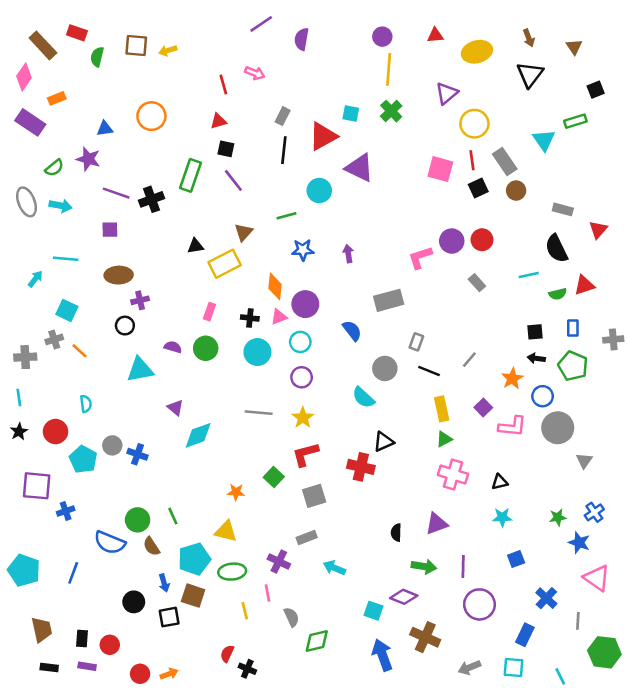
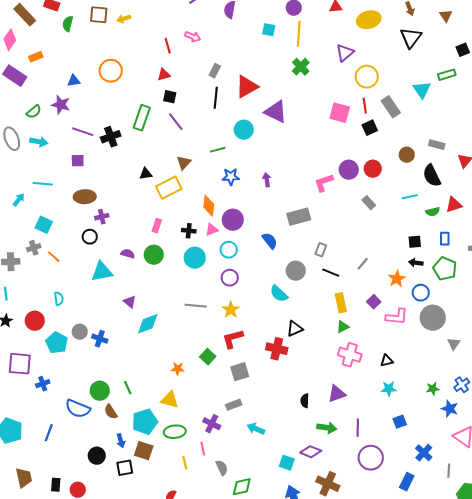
cyan square: (351, 114) -> (269, 30), moved
brown circle: (516, 191) -> (407, 155), moved

